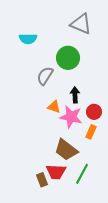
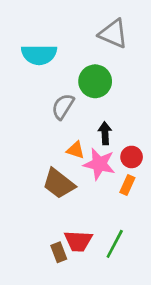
cyan semicircle: (28, 39) -> (39, 55), size x1.4
brown trapezoid: (66, 150) -> (59, 184), moved

